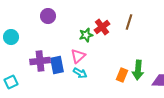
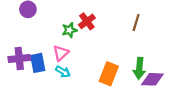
brown line: (129, 22) -> (136, 22), moved
green arrow: (138, 70) -> (139, 68), moved
orange rectangle: (122, 75) -> (109, 74), size x1.5

